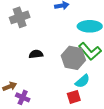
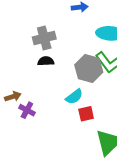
gray cross: (20, 17) -> (44, 38), moved
cyan semicircle: (82, 81) -> (74, 97), moved

